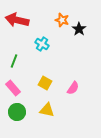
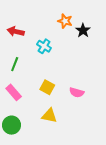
red arrow: (17, 20) -> (16, 32), moved, size x0.7
pink semicircle: (73, 88) -> (77, 92), turned 72
green circle: (17, 112) -> (11, 125), moved

